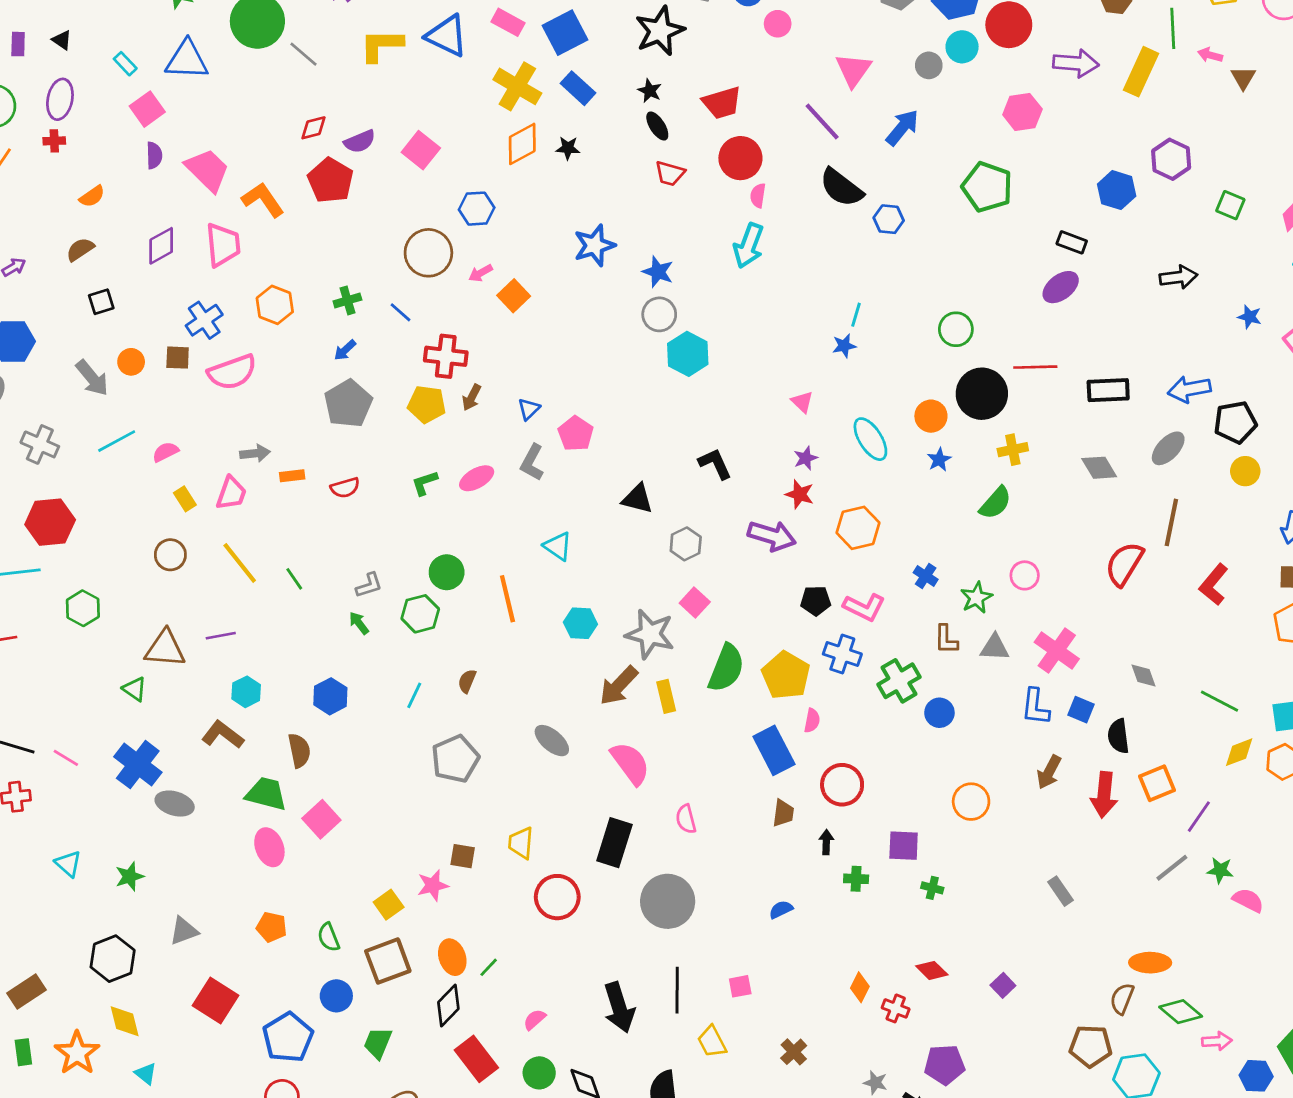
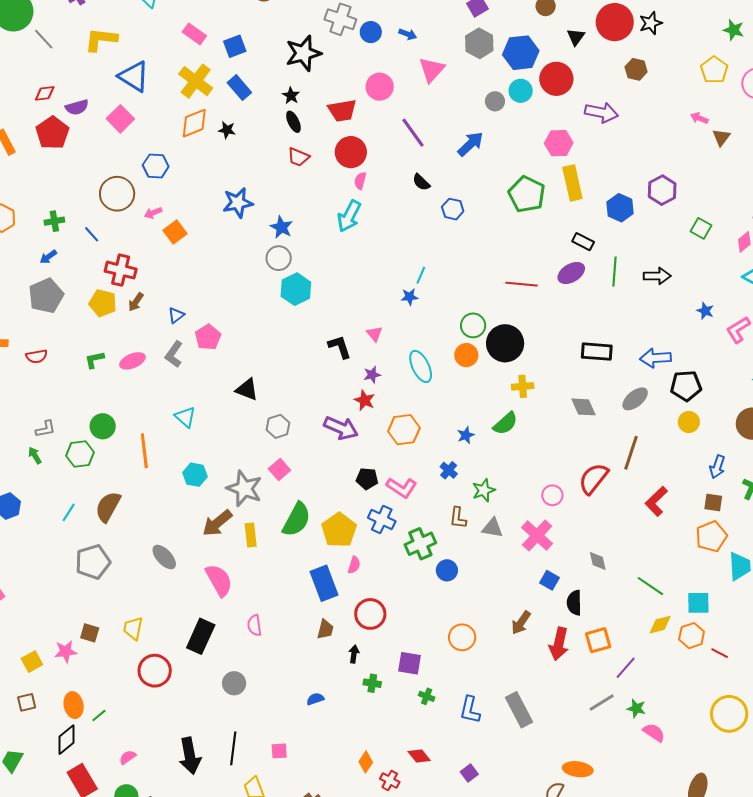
pink circle: (778, 24) -> (380, 87), moved, size x1.4
green line: (1173, 28) -> (614, 271), moved
blue square: (565, 33) -> (235, 46), size x0.7
blue triangle: (447, 36) -> (134, 76), moved
pink triangle: (853, 70) -> (432, 70), moved
yellow rectangle: (1141, 72) -> (572, 183), moved, turned -44
black semicircle: (841, 188) -> (421, 182), size x0.6
green circle: (956, 329) -> (473, 325), moved
red line: (1035, 367) -> (522, 284), moved
blue star: (939, 460) -> (466, 435), moved
black L-shape: (715, 464) -> (340, 347), moved
pink circle: (1025, 575) -> (552, 495), moved
brown semicircle: (467, 681) -> (108, 507), size x1.8
blue L-shape: (1035, 707) -> (470, 710), moved
gray rectangle: (1060, 891) -> (519, 710), size x1.6
gray circle: (668, 901) -> (234, 683), size x0.6
brown square: (388, 961) -> (27, 702), size x0.6

